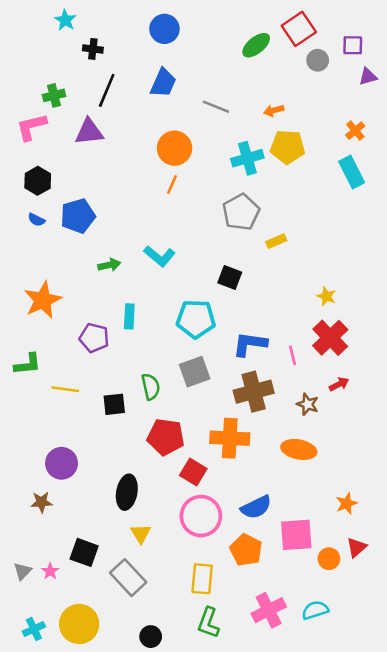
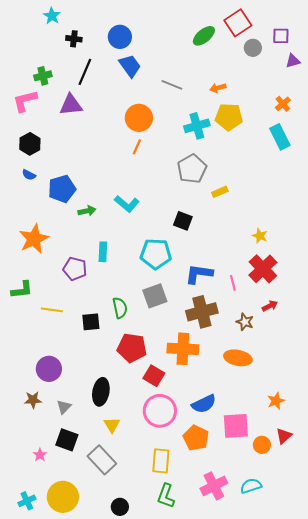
blue circle: (164, 29) -> (120, 37), moved
blue trapezoid: (163, 83) -> (130, 66), turned -60
blue pentagon: (78, 216) -> (62, 189), moved
gray triangle: (23, 571) -> (64, 407), moved

